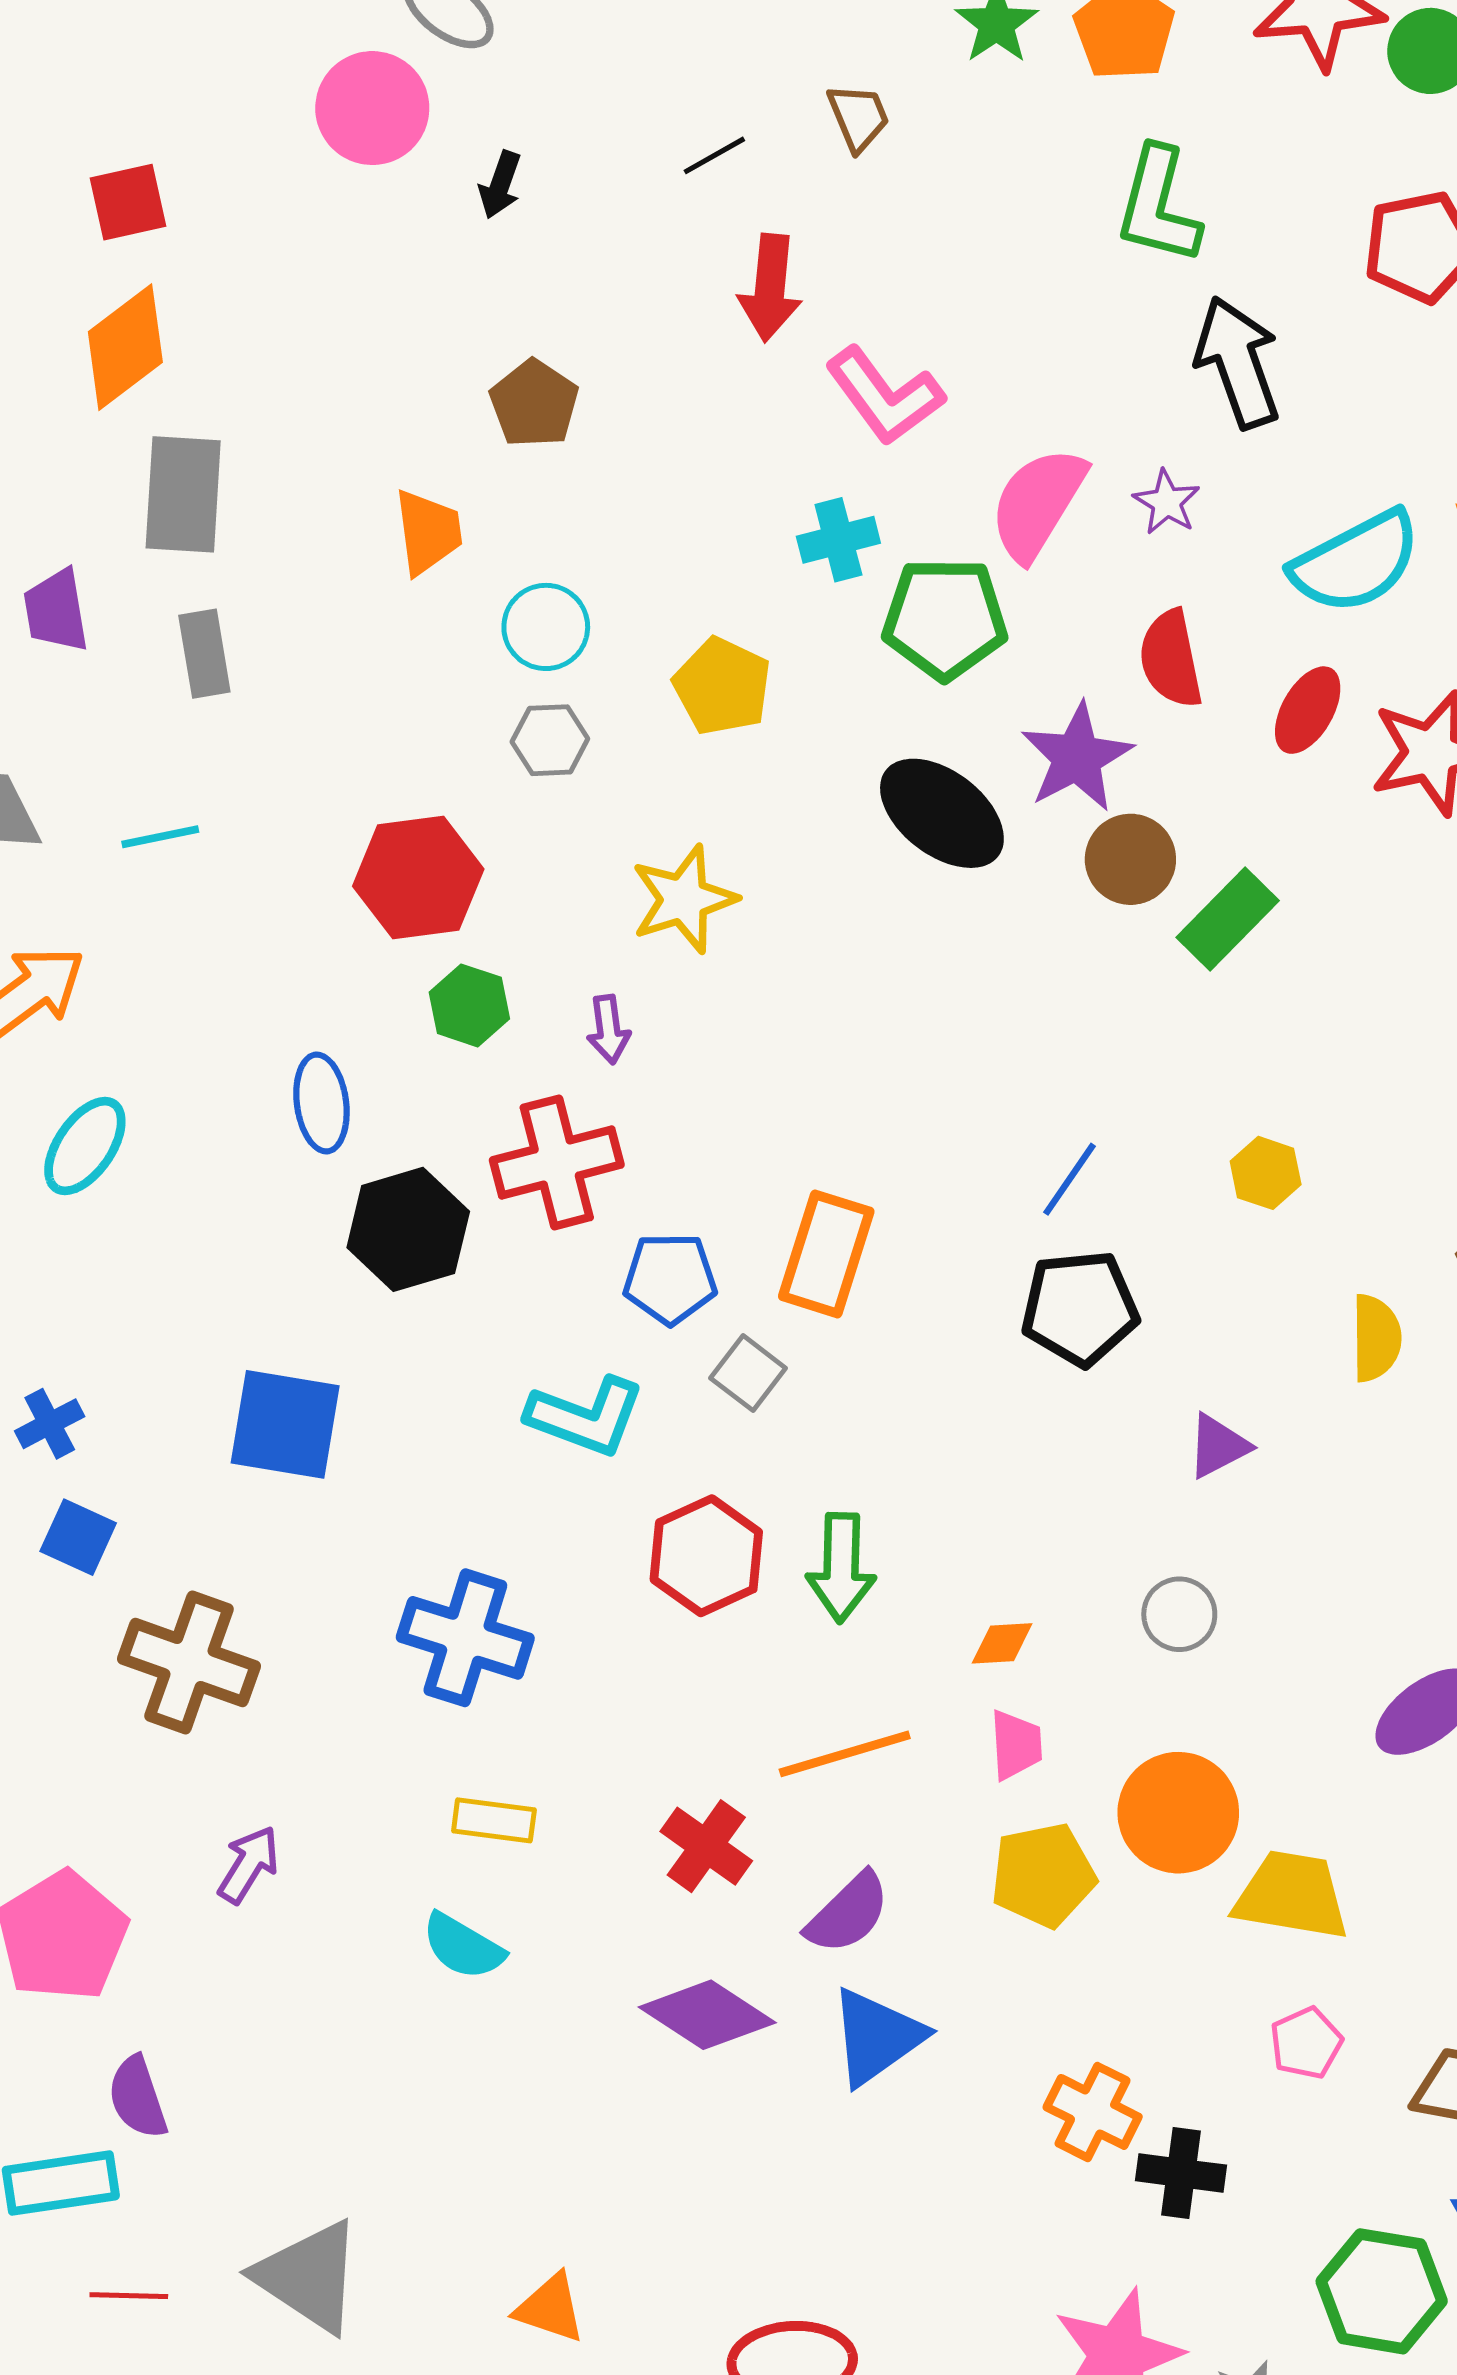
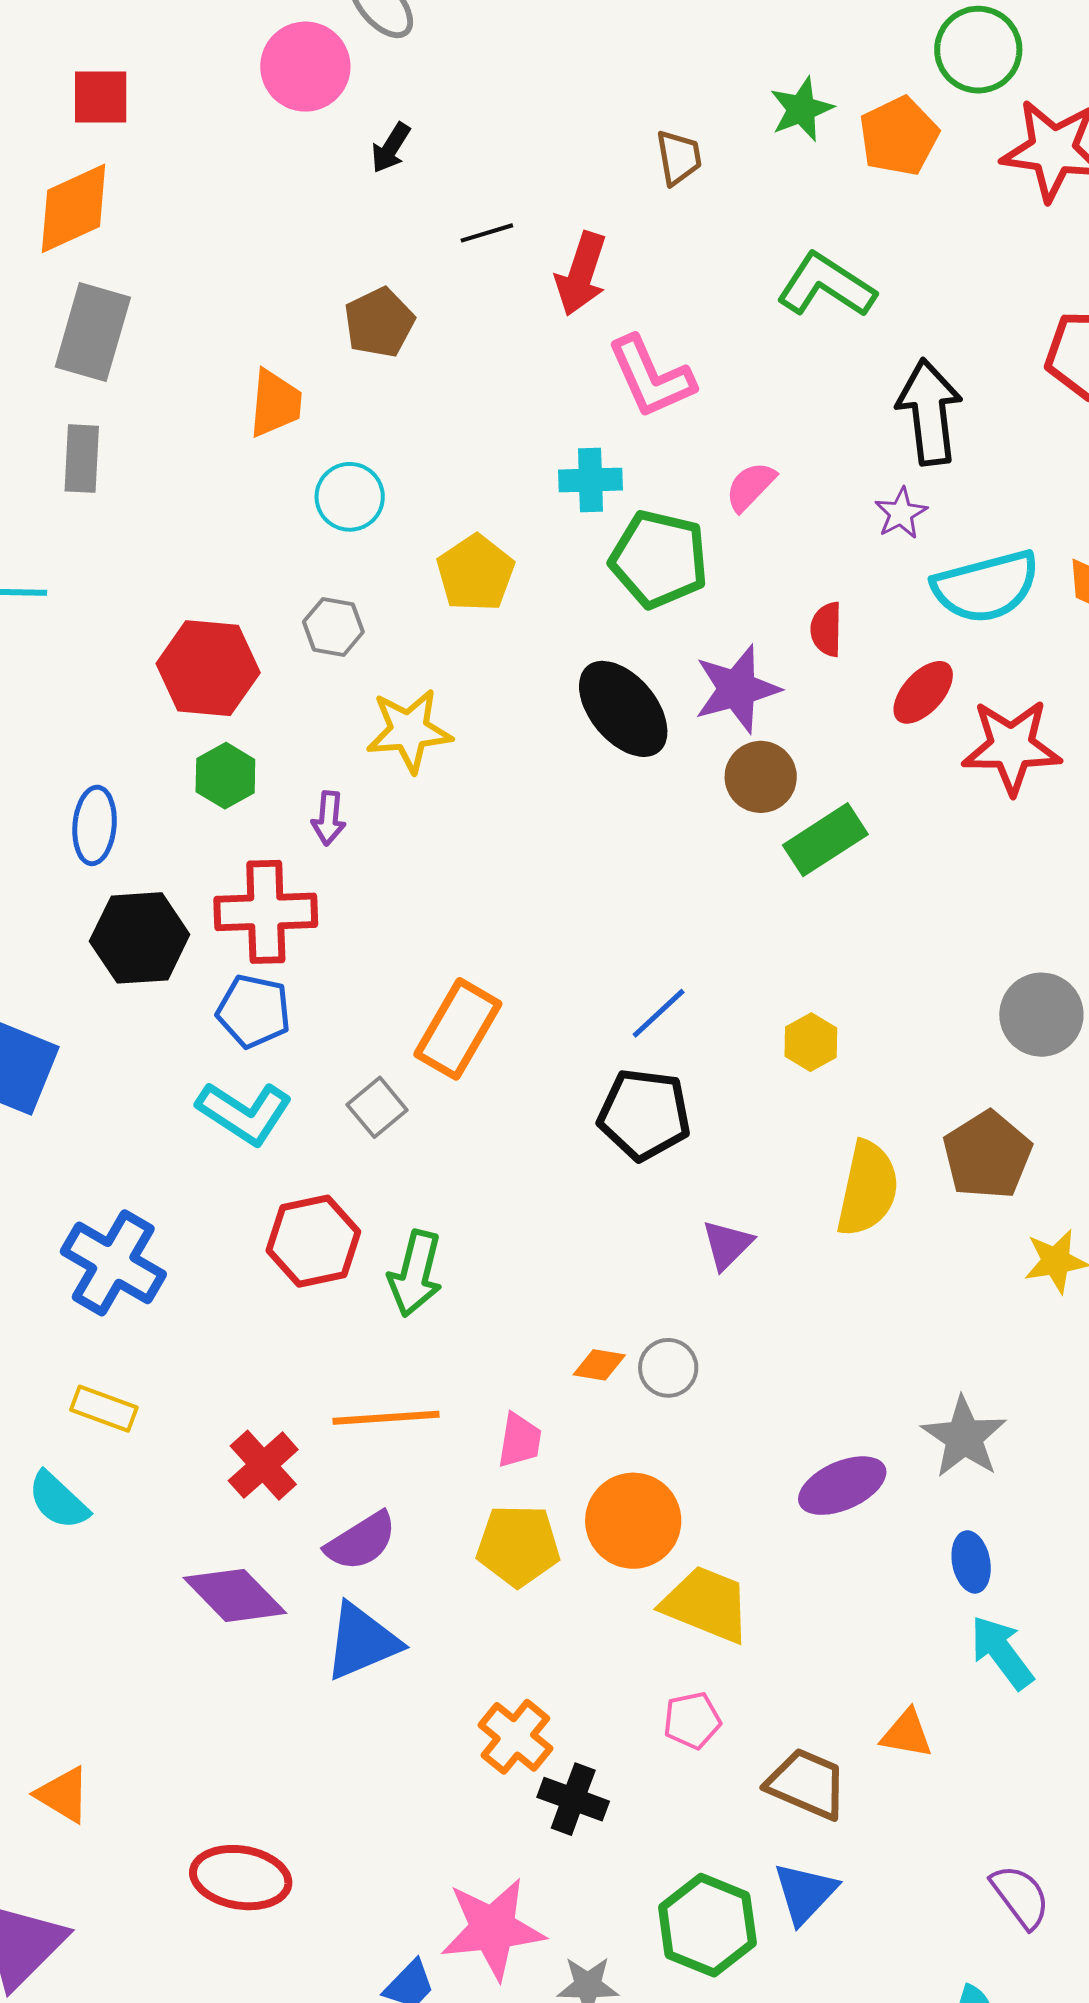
black line: (714, 155) -> (487, 233), moved
green L-shape: (1158, 205) -> (826, 285), moved, turned 96
purple star: (1167, 502) -> (901, 513), moved
pink semicircle: (1038, 504) -> (750, 486), size x0.6
red semicircle: (1171, 659) -> (826, 629), size x0.7
gray hexagon: (550, 740) -> (333, 627), moved
blue pentagon: (670, 1279) -> (254, 1011), moved
yellow semicircle: (1376, 1338) -> (868, 1189), size x1.4
purple triangle: (1218, 1446) -> (727, 1245), turned -30
orange diamond: (1002, 1643) -> (599, 1365), moved

